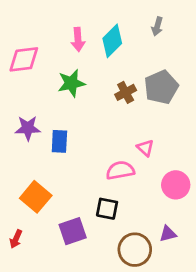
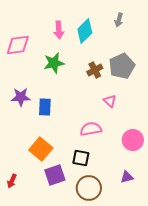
pink triangle: (145, 148) -> (110, 101), moved
orange square: (36, 197) -> (41, 149), moved
brown circle: (135, 250) -> (89, 188), moved

